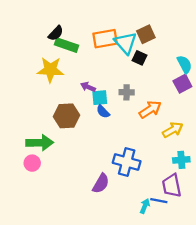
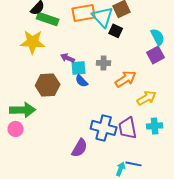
purple trapezoid: (172, 186) -> (128, 128), moved

